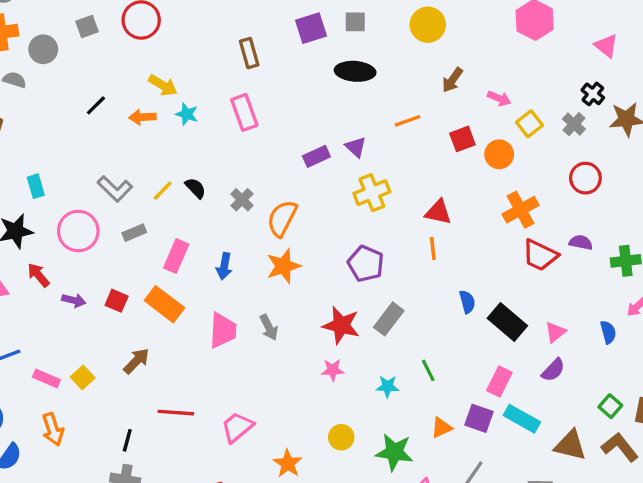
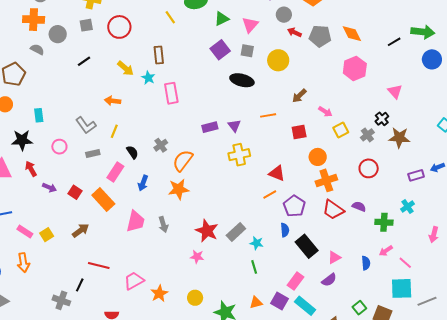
yellow circle: (428, 25) -> (278, 60), moved
purple square: (311, 28) -> (220, 50), turned -30
brown rectangle: (249, 53) -> (159, 55), moved
black line: (96, 105) -> (84, 61), moved
cyan star: (187, 114) -> (148, 78), moved
orange arrow: (142, 117) -> (113, 101), moved
orange circle: (499, 154) -> (318, 157), moved
black semicircle: (196, 188) -> (132, 152), moved
yellow line: (163, 191) -> (114, 131), turned -32
pink circle: (78, 231) -> (59, 147), size x0.6
orange line: (433, 248) -> (270, 194), turned 56
purple pentagon: (366, 264) -> (294, 206), moved
cyan star: (387, 386) -> (257, 243), moved
black line: (127, 440) -> (80, 285), moved
orange star: (288, 464) -> (159, 294), moved

